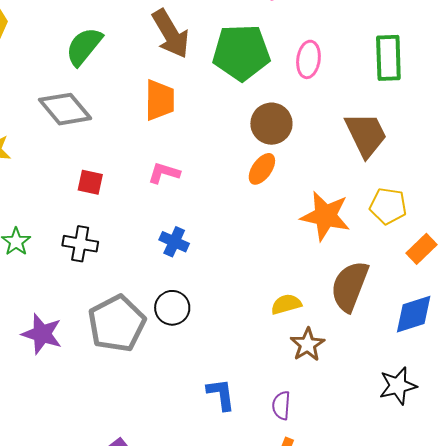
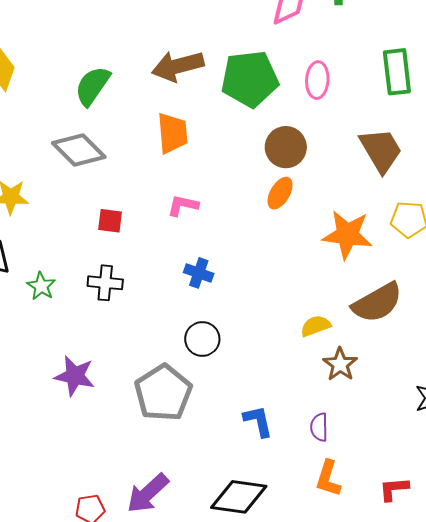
brown arrow: (171, 34) -> (178, 66), turned 111
brown semicircle: (350, 286) -> (377, 303), turned -136
gray pentagon: (117, 324) -> (163, 393), moved

